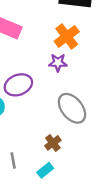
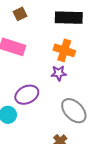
orange cross: (67, 36) -> (64, 50), turned -30

